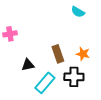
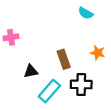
orange star: (83, 54) -> (98, 53), moved

